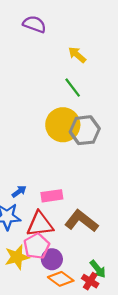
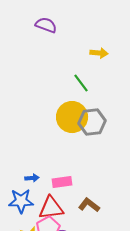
yellow arrow: (77, 55) -> (99, 53), moved, turned 144
blue arrow: (19, 191) -> (32, 178), turned 32
brown L-shape: (81, 221) -> (89, 205), size x0.7

